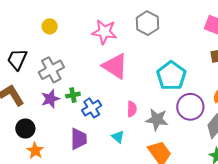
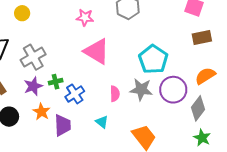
yellow circle: (50, 26) -> (22, 13), moved
pink star: (104, 32) -> (85, 18), size x0.7
gray star: (157, 120) -> (141, 89), moved
orange star: (35, 151) -> (41, 112), moved

